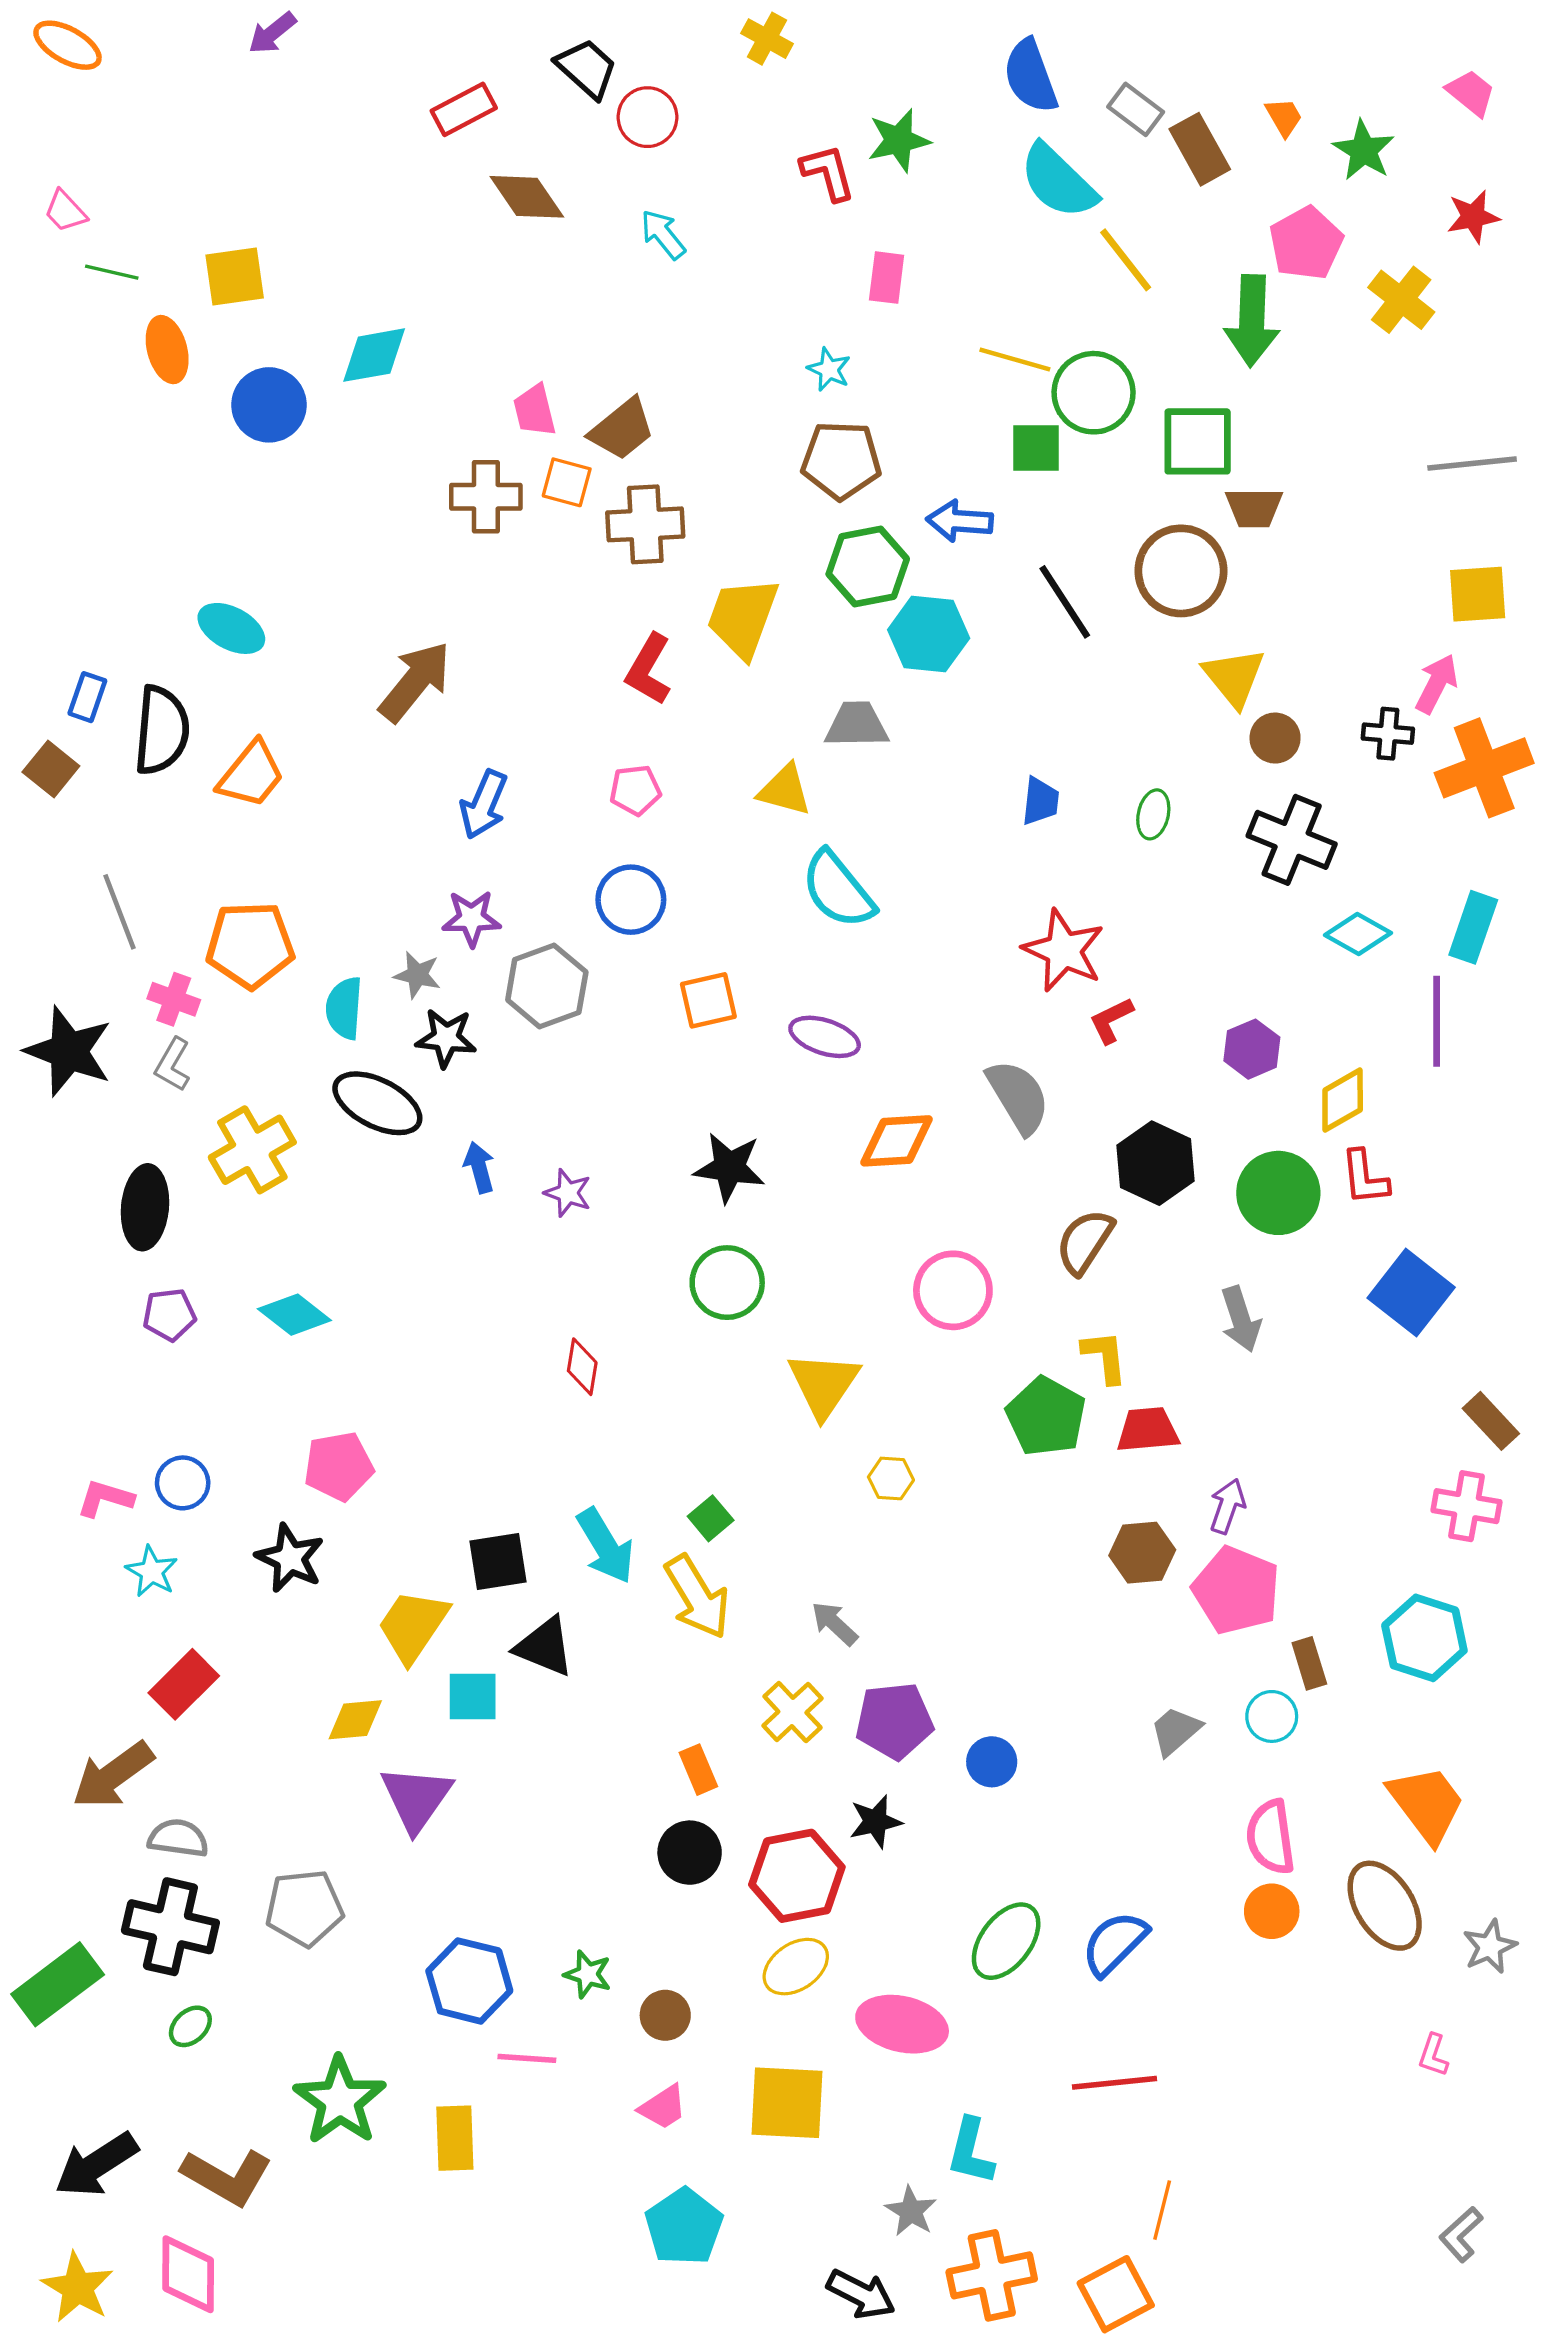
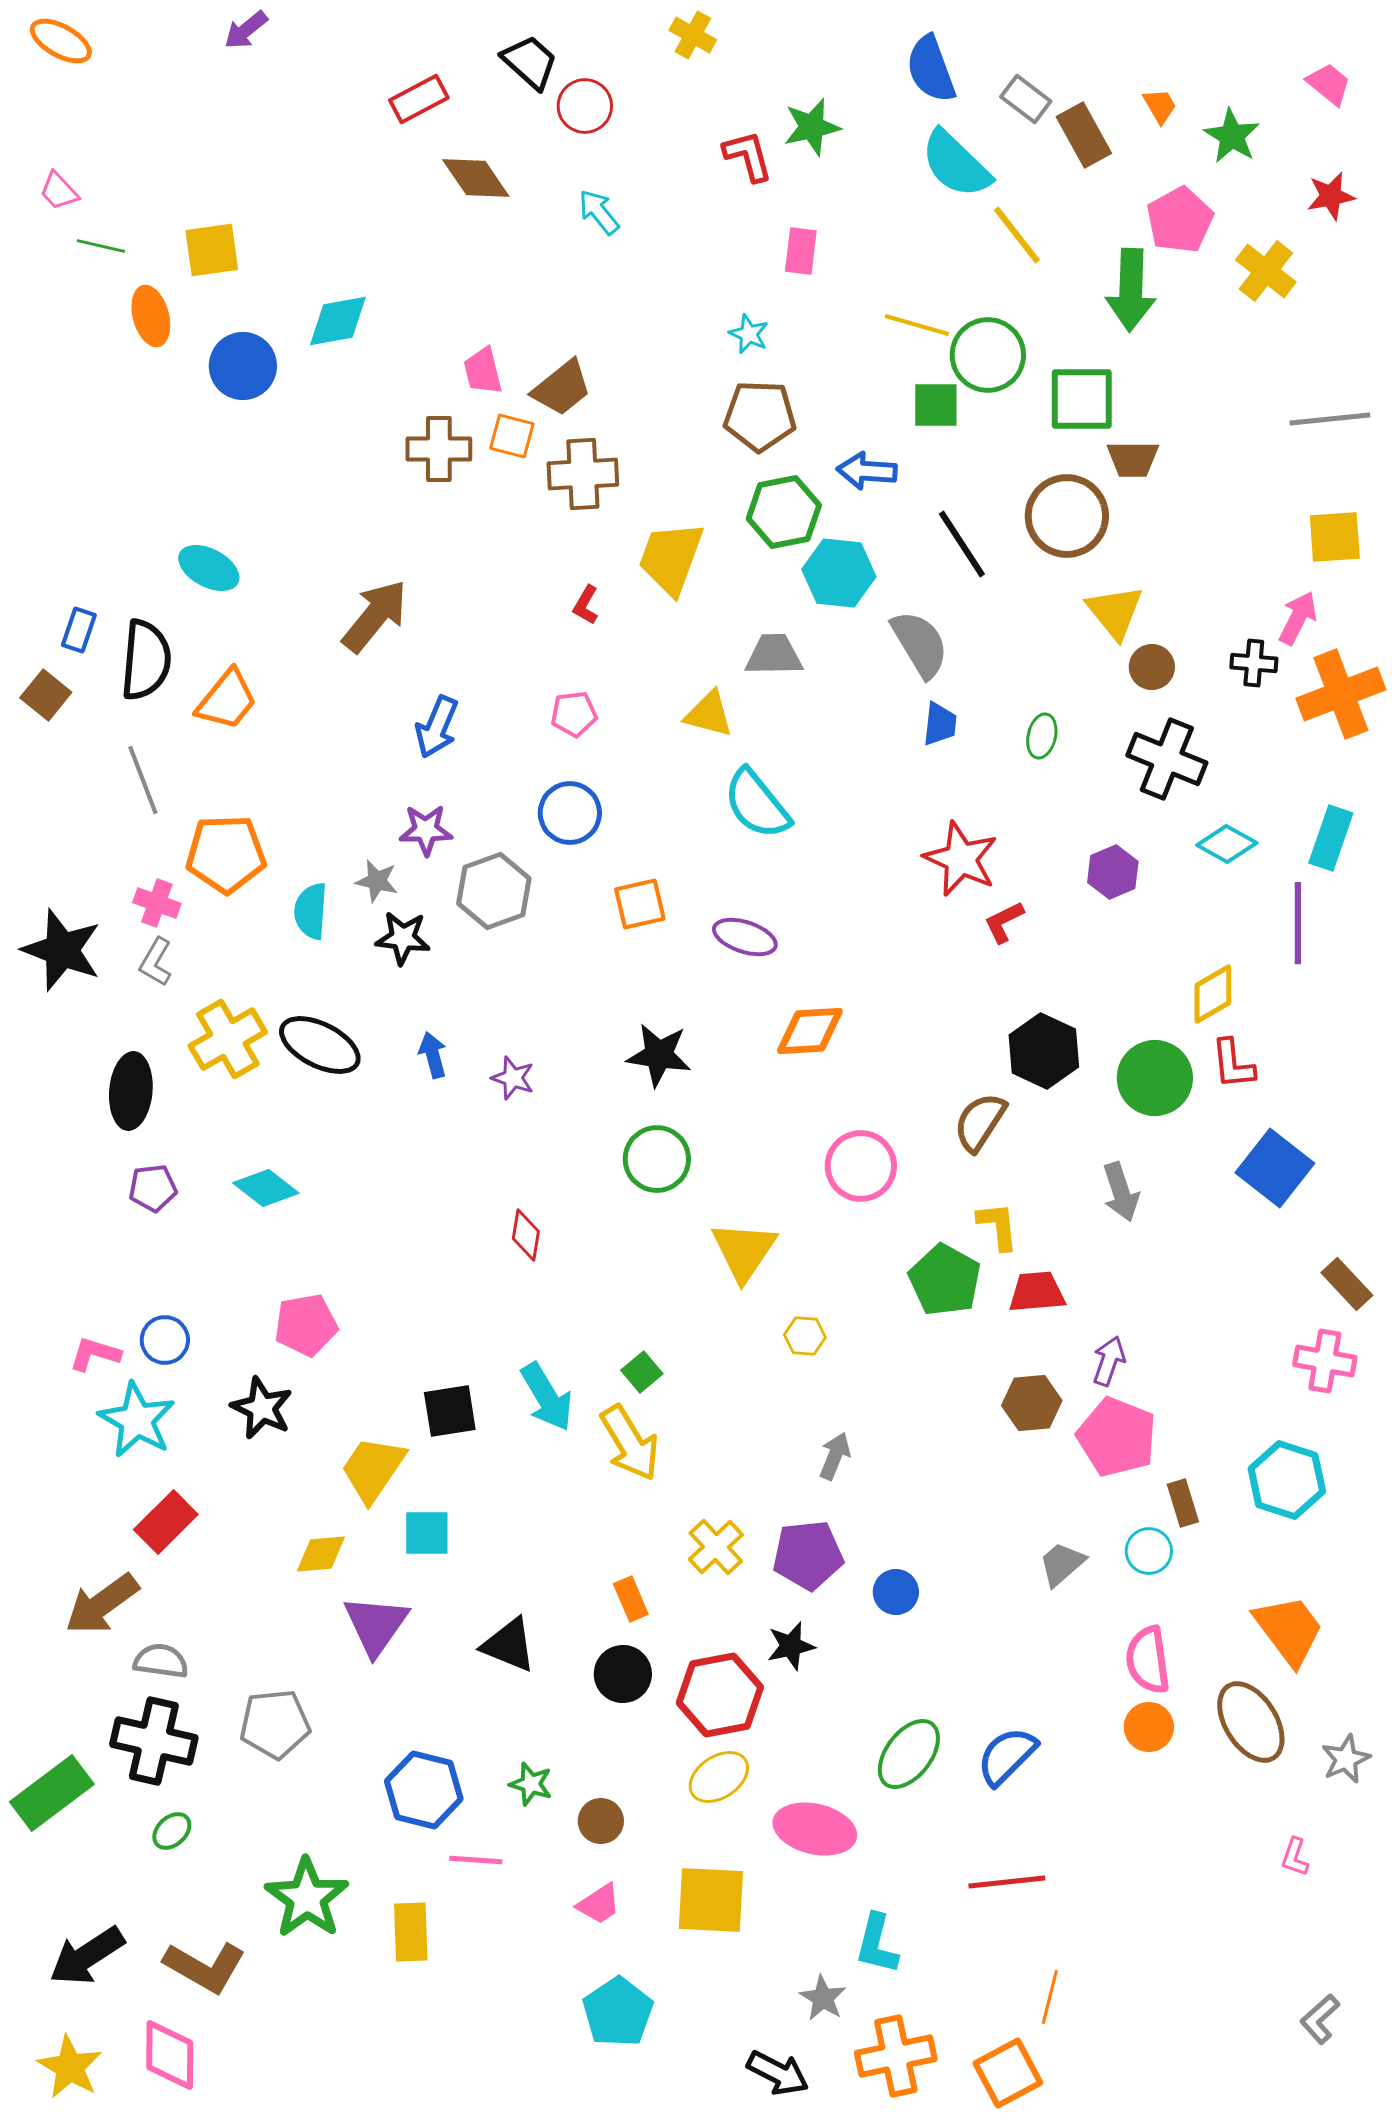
red L-shape: (649, 669) -> (586, 605), size x0.6
gray line: (120, 912) -> (143, 780), moved
purple hexagon: (1252, 1049) -> (1113, 872), moved
gray semicircle: (1018, 1097) -> (920, 644), moved
black ellipse: (377, 1103) -> (320, 1045), moved
cyan star: (152, 1571) -> (137, 1420), size x1.6
gray arrow: (835, 1623) -> (835, 1456), moved, turned 69
black triangle: (545, 1647) -> (509, 1645), moved

